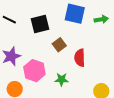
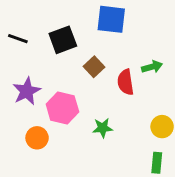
green arrow: (101, 19) -> (152, 67), moved
green star: (61, 79) -> (103, 128), moved

